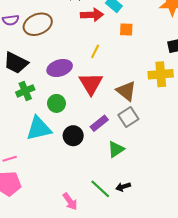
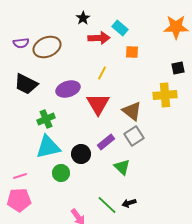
green cross: (25, 91) -> (46, 119), moved
green circle: (56, 103) -> (61, 173), moved
green triangle: (116, 149) -> (122, 167), turned -42

